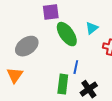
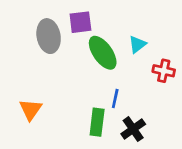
gray ellipse: (27, 46) -> (49, 36), moved, turned -65

